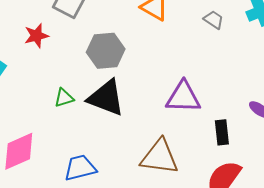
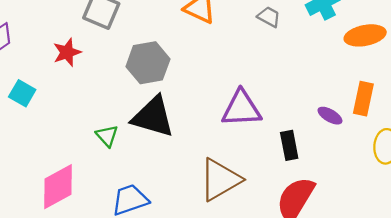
green triangle: (64, 98) -> (107, 136), moved, turned -50
brown triangle: (160, 157) -> (220, 180), turned -33

